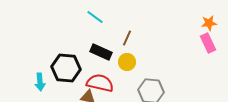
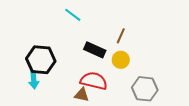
cyan line: (95, 17) -> (73, 15), moved
black hexagon: (66, 68) -> (41, 60), moved

